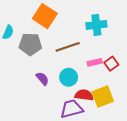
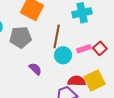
brown line: (68, 47) -> (57, 36), turned -55
cyan circle: (69, 77) -> (63, 55), moved

